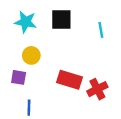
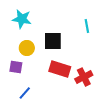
black square: (61, 20) -> (53, 41), moved
blue line: (29, 108) -> (25, 93), turned 40

